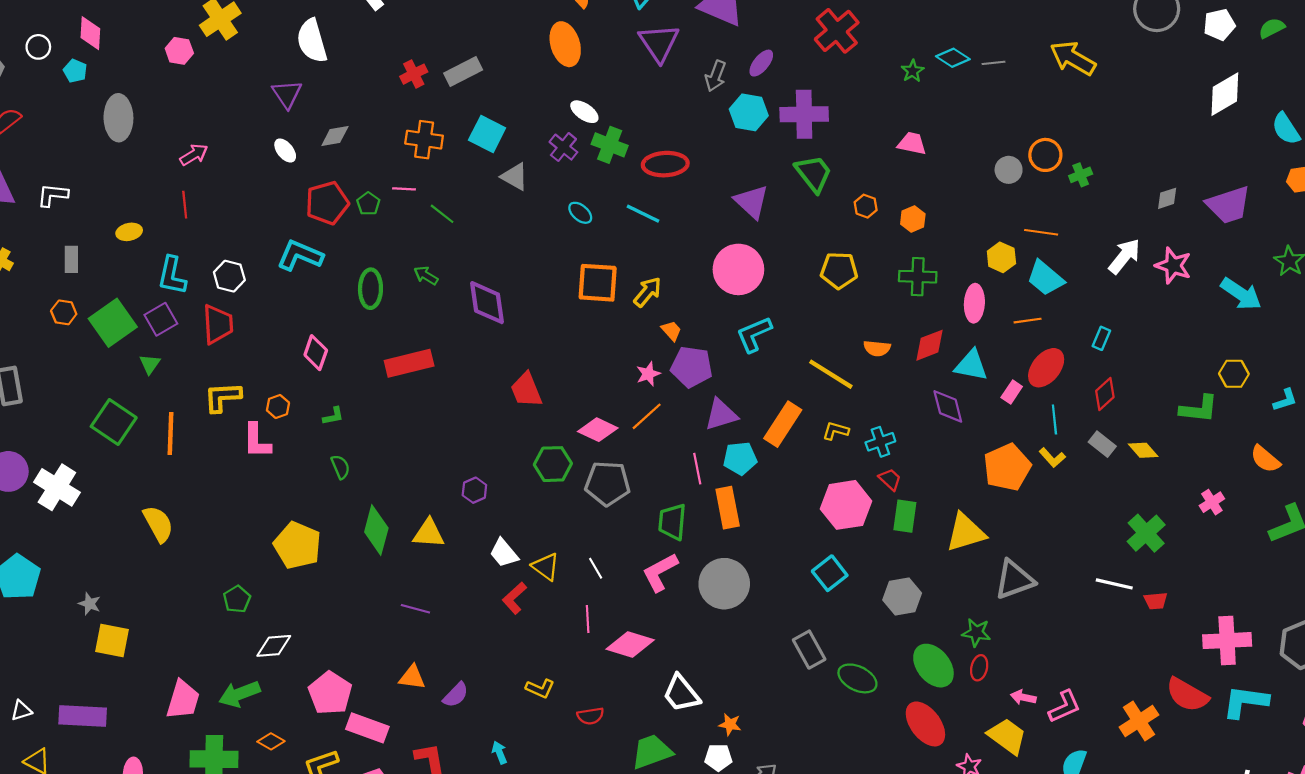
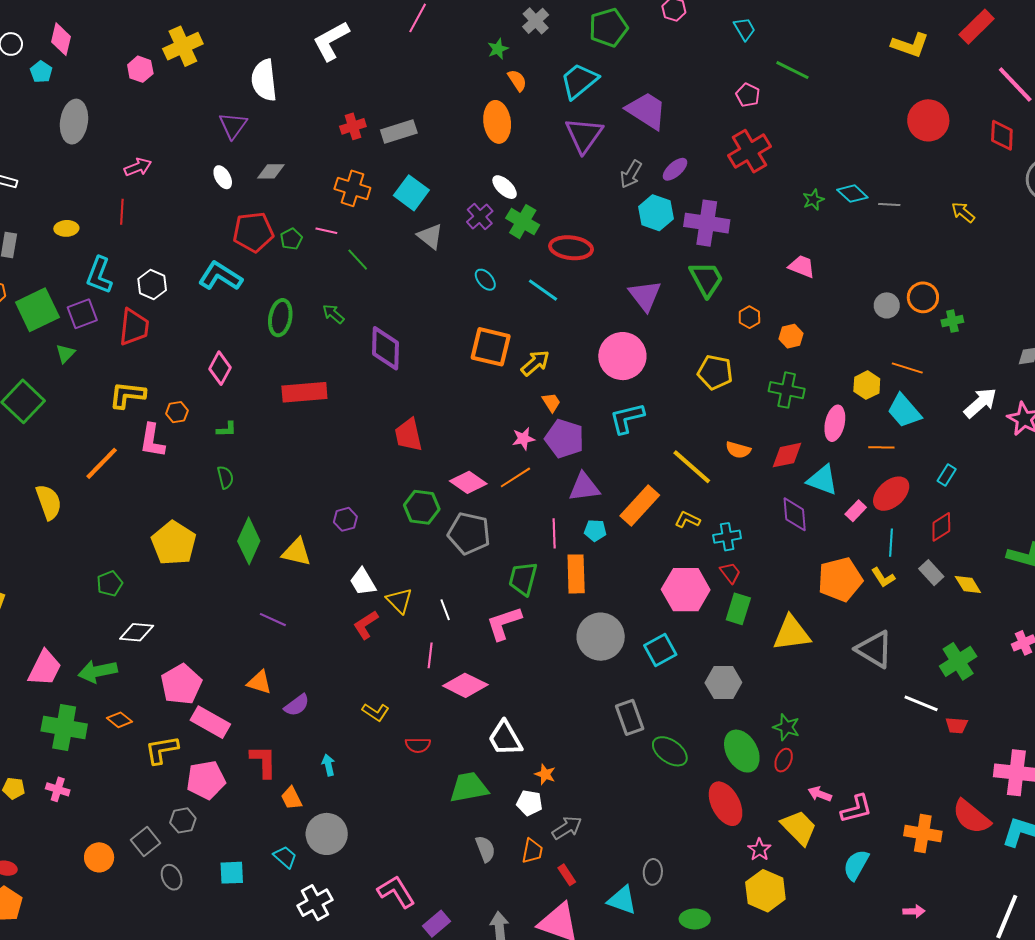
yellow arrow: (1073, 58) -> (963, 212), size x0.6
orange line: (170, 434) -> (102, 463), moved, turned 33
cyan pentagon: (740, 458) -> (595, 530), size x0.7
gray triangle: (1014, 580) -> (874, 649), moved, turned 42
gray circle: (724, 584) -> (601, 637), moved
orange cross: (1139, 721) -> (923, 834), turned 33

